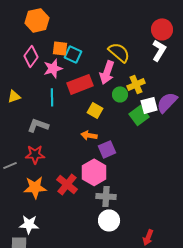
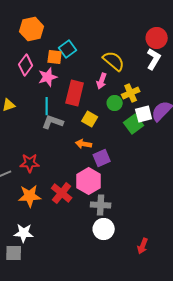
cyan square: (73, 54) -> (68, 49), moved, turned 30
pink arrow: (107, 72) -> (102, 81), size x0.7
red rectangle: (80, 84) -> (75, 93), turned -55
gray L-shape: (38, 125) -> (53, 122), moved

